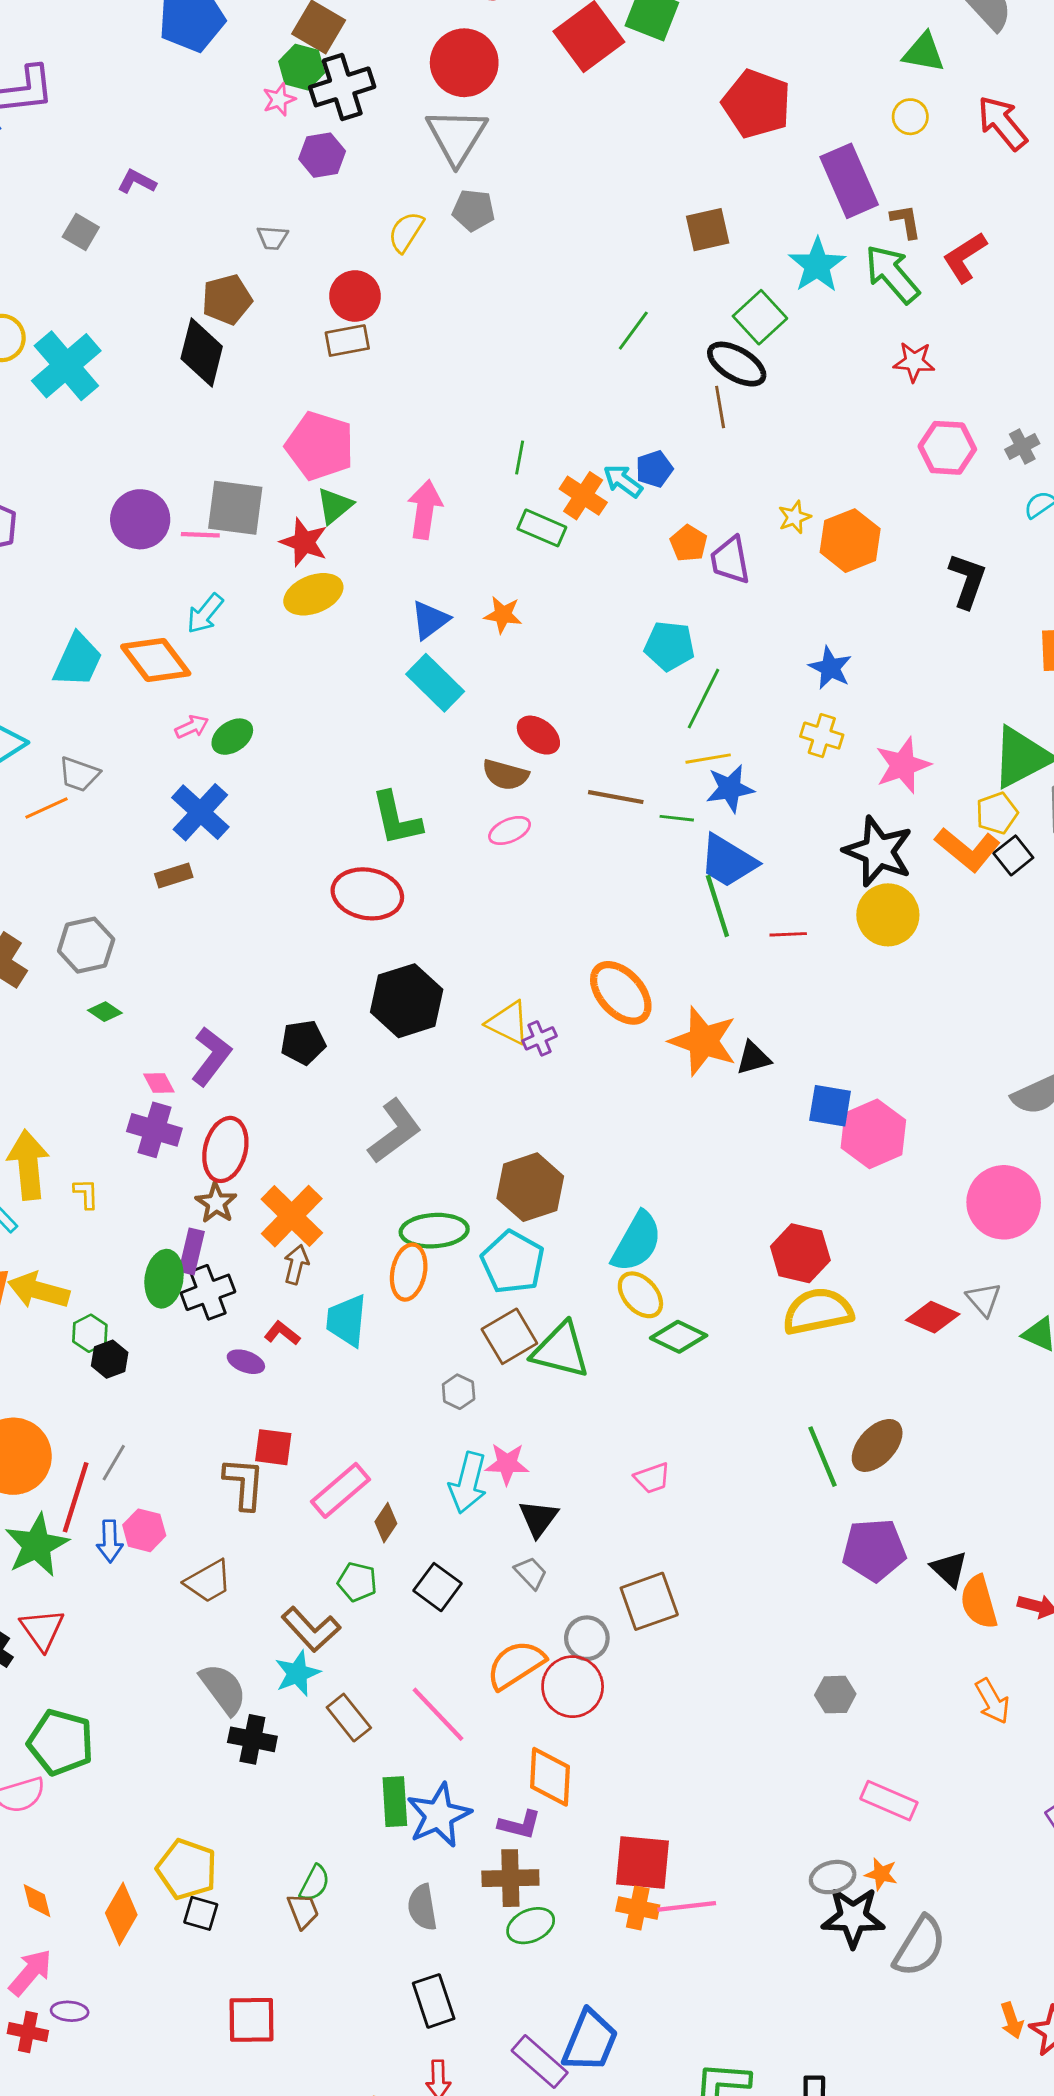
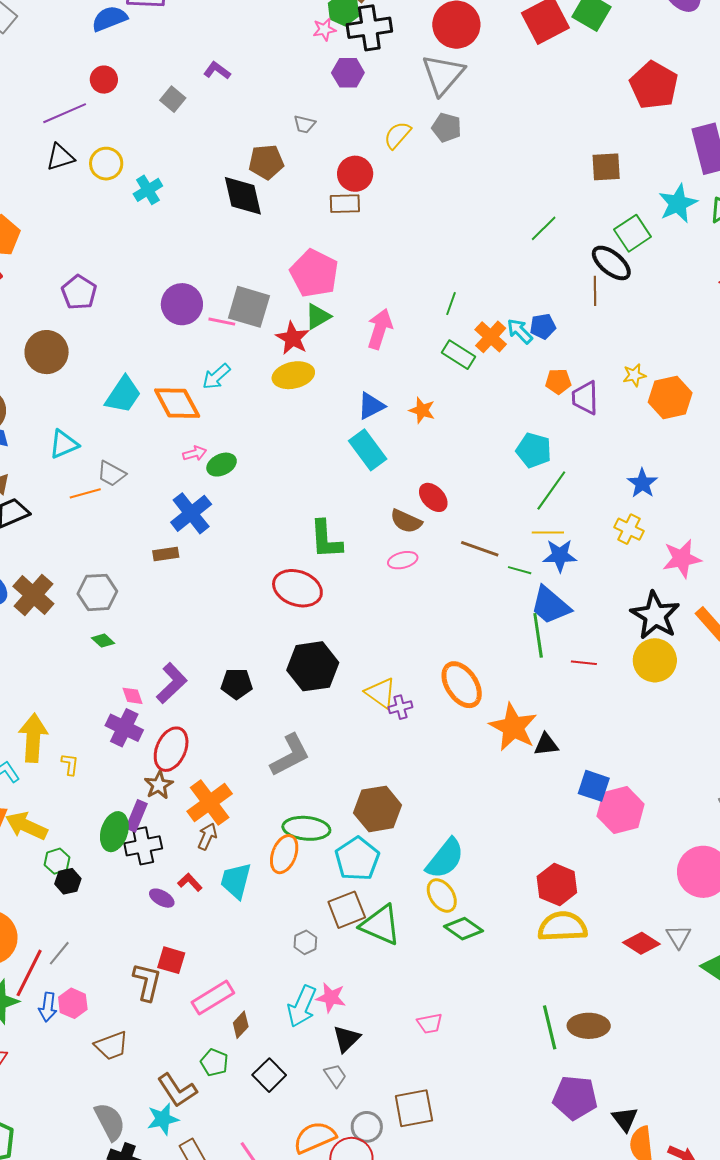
black diamond: (202, 352) -> (243, 196), turned -36
cyan cross: (66, 366) -> (148, 190), size x0.6
orange pentagon: (689, 543) -> (558, 382), turned 30
brown ellipse: (877, 1445) -> (589, 1026), turned 39

